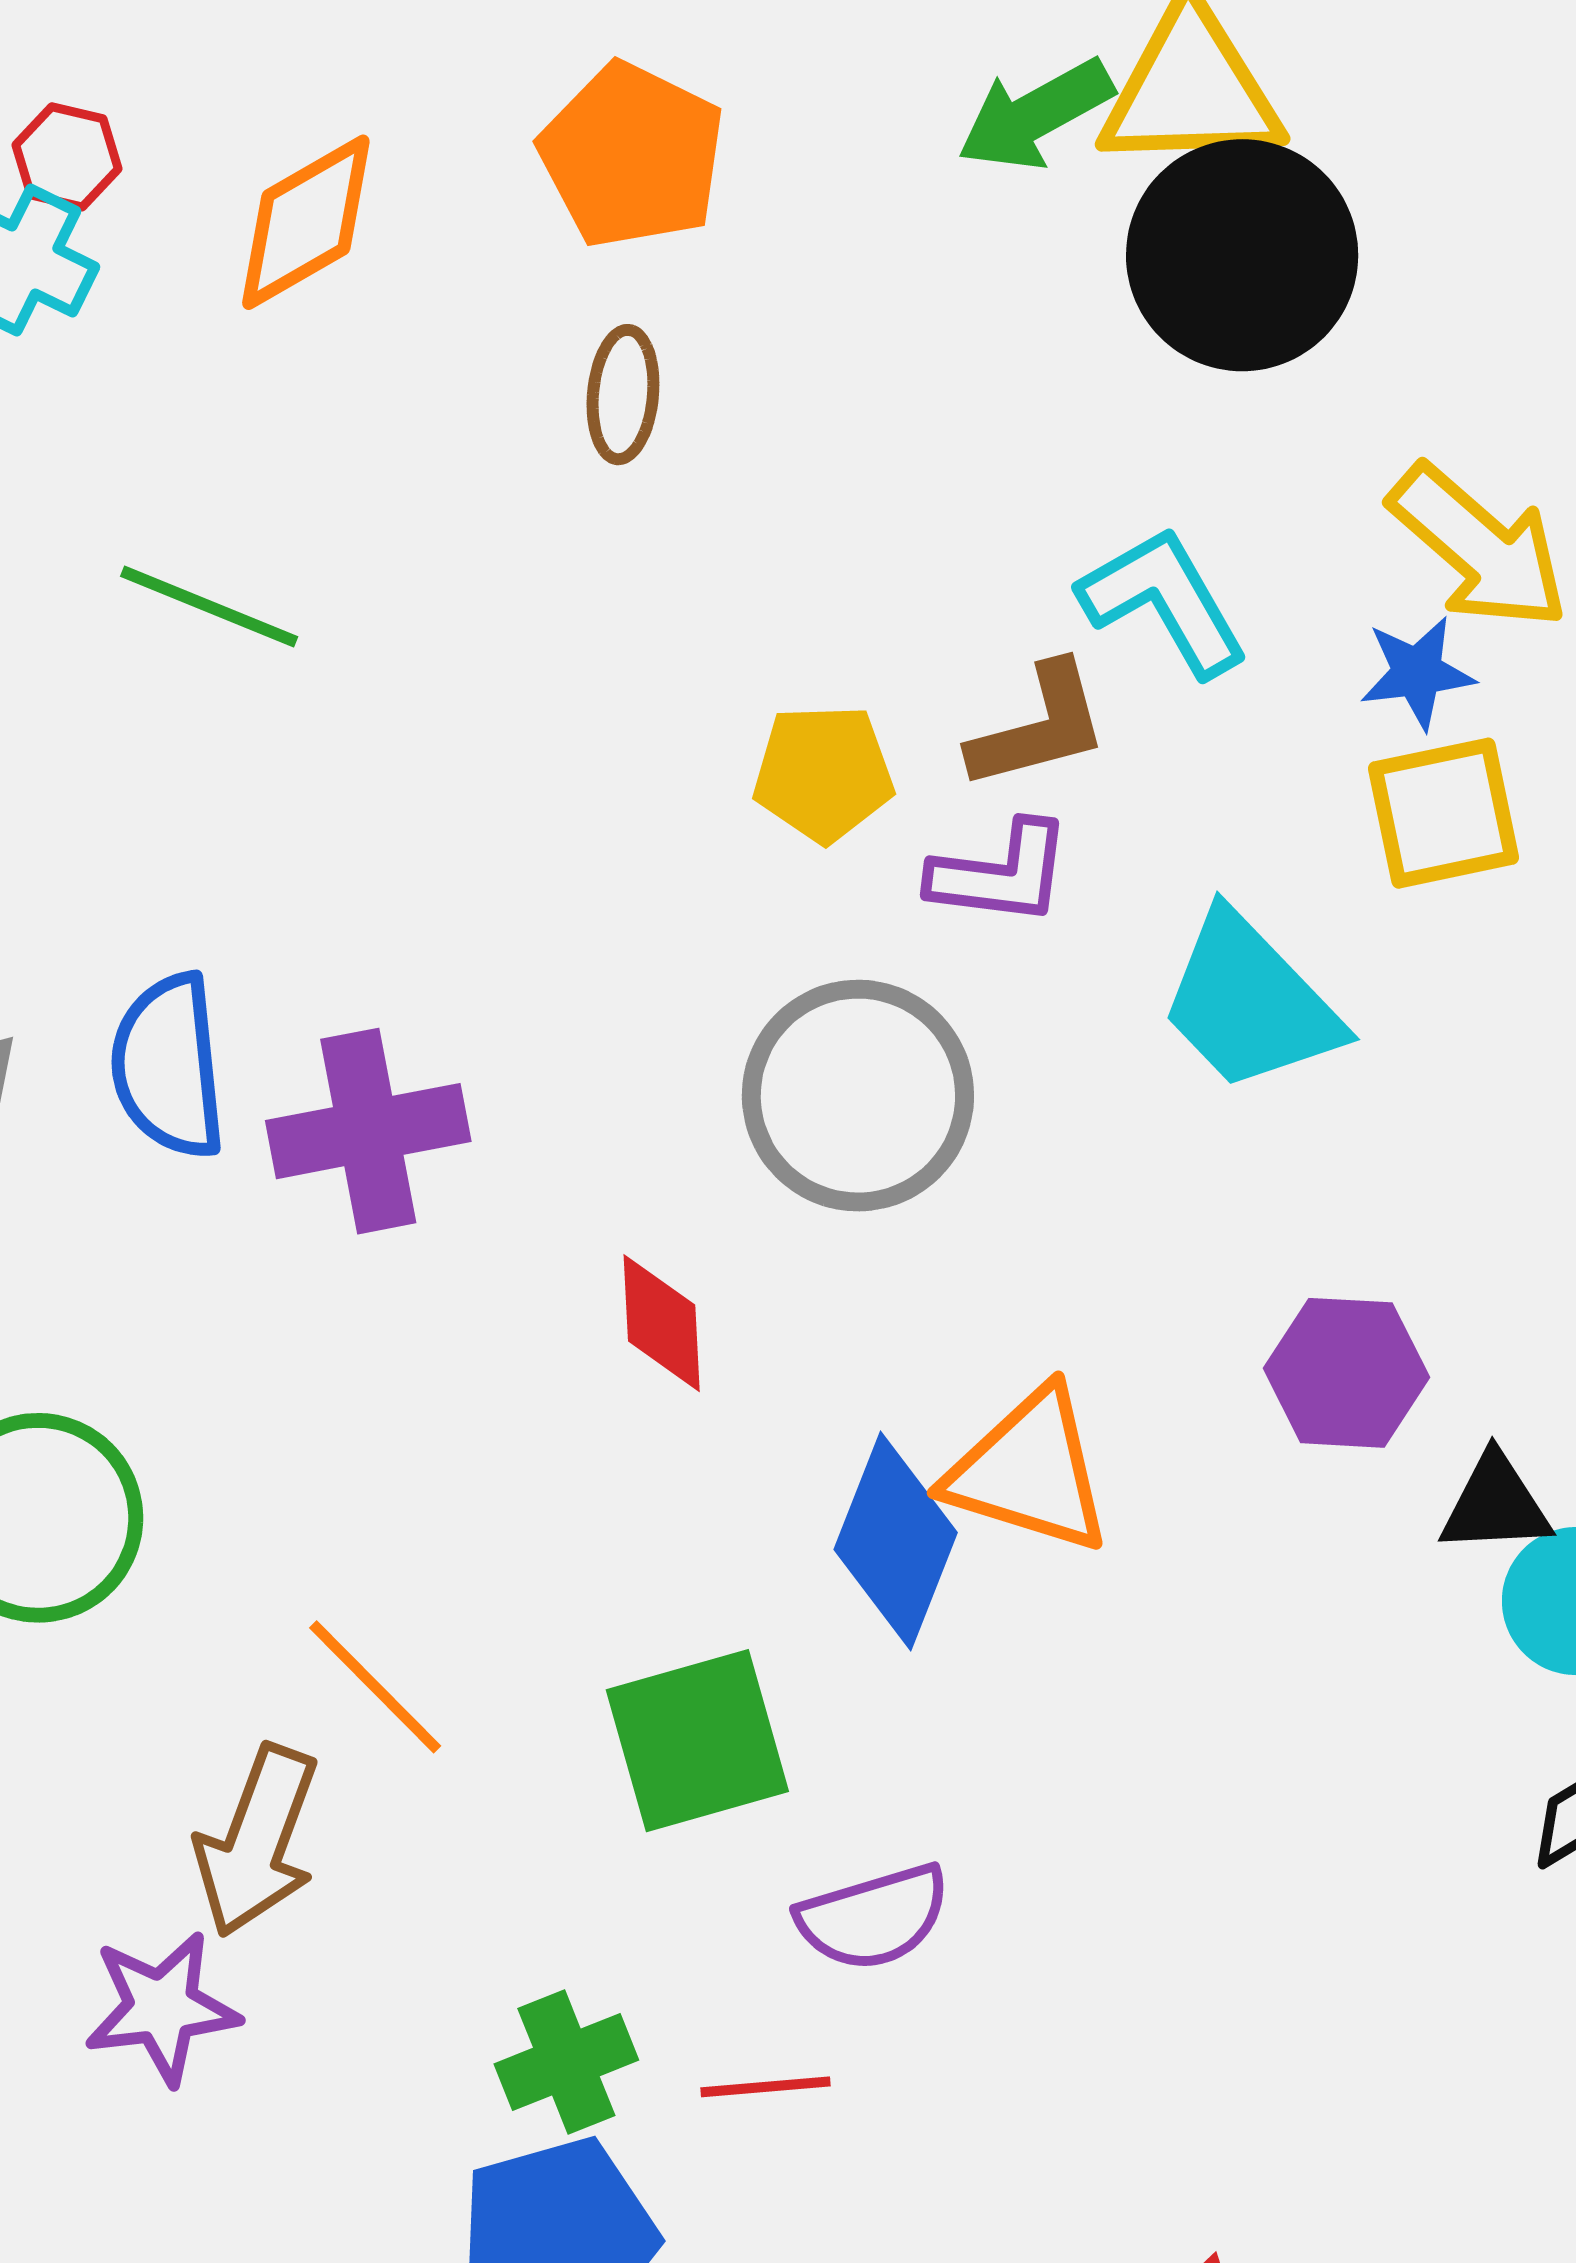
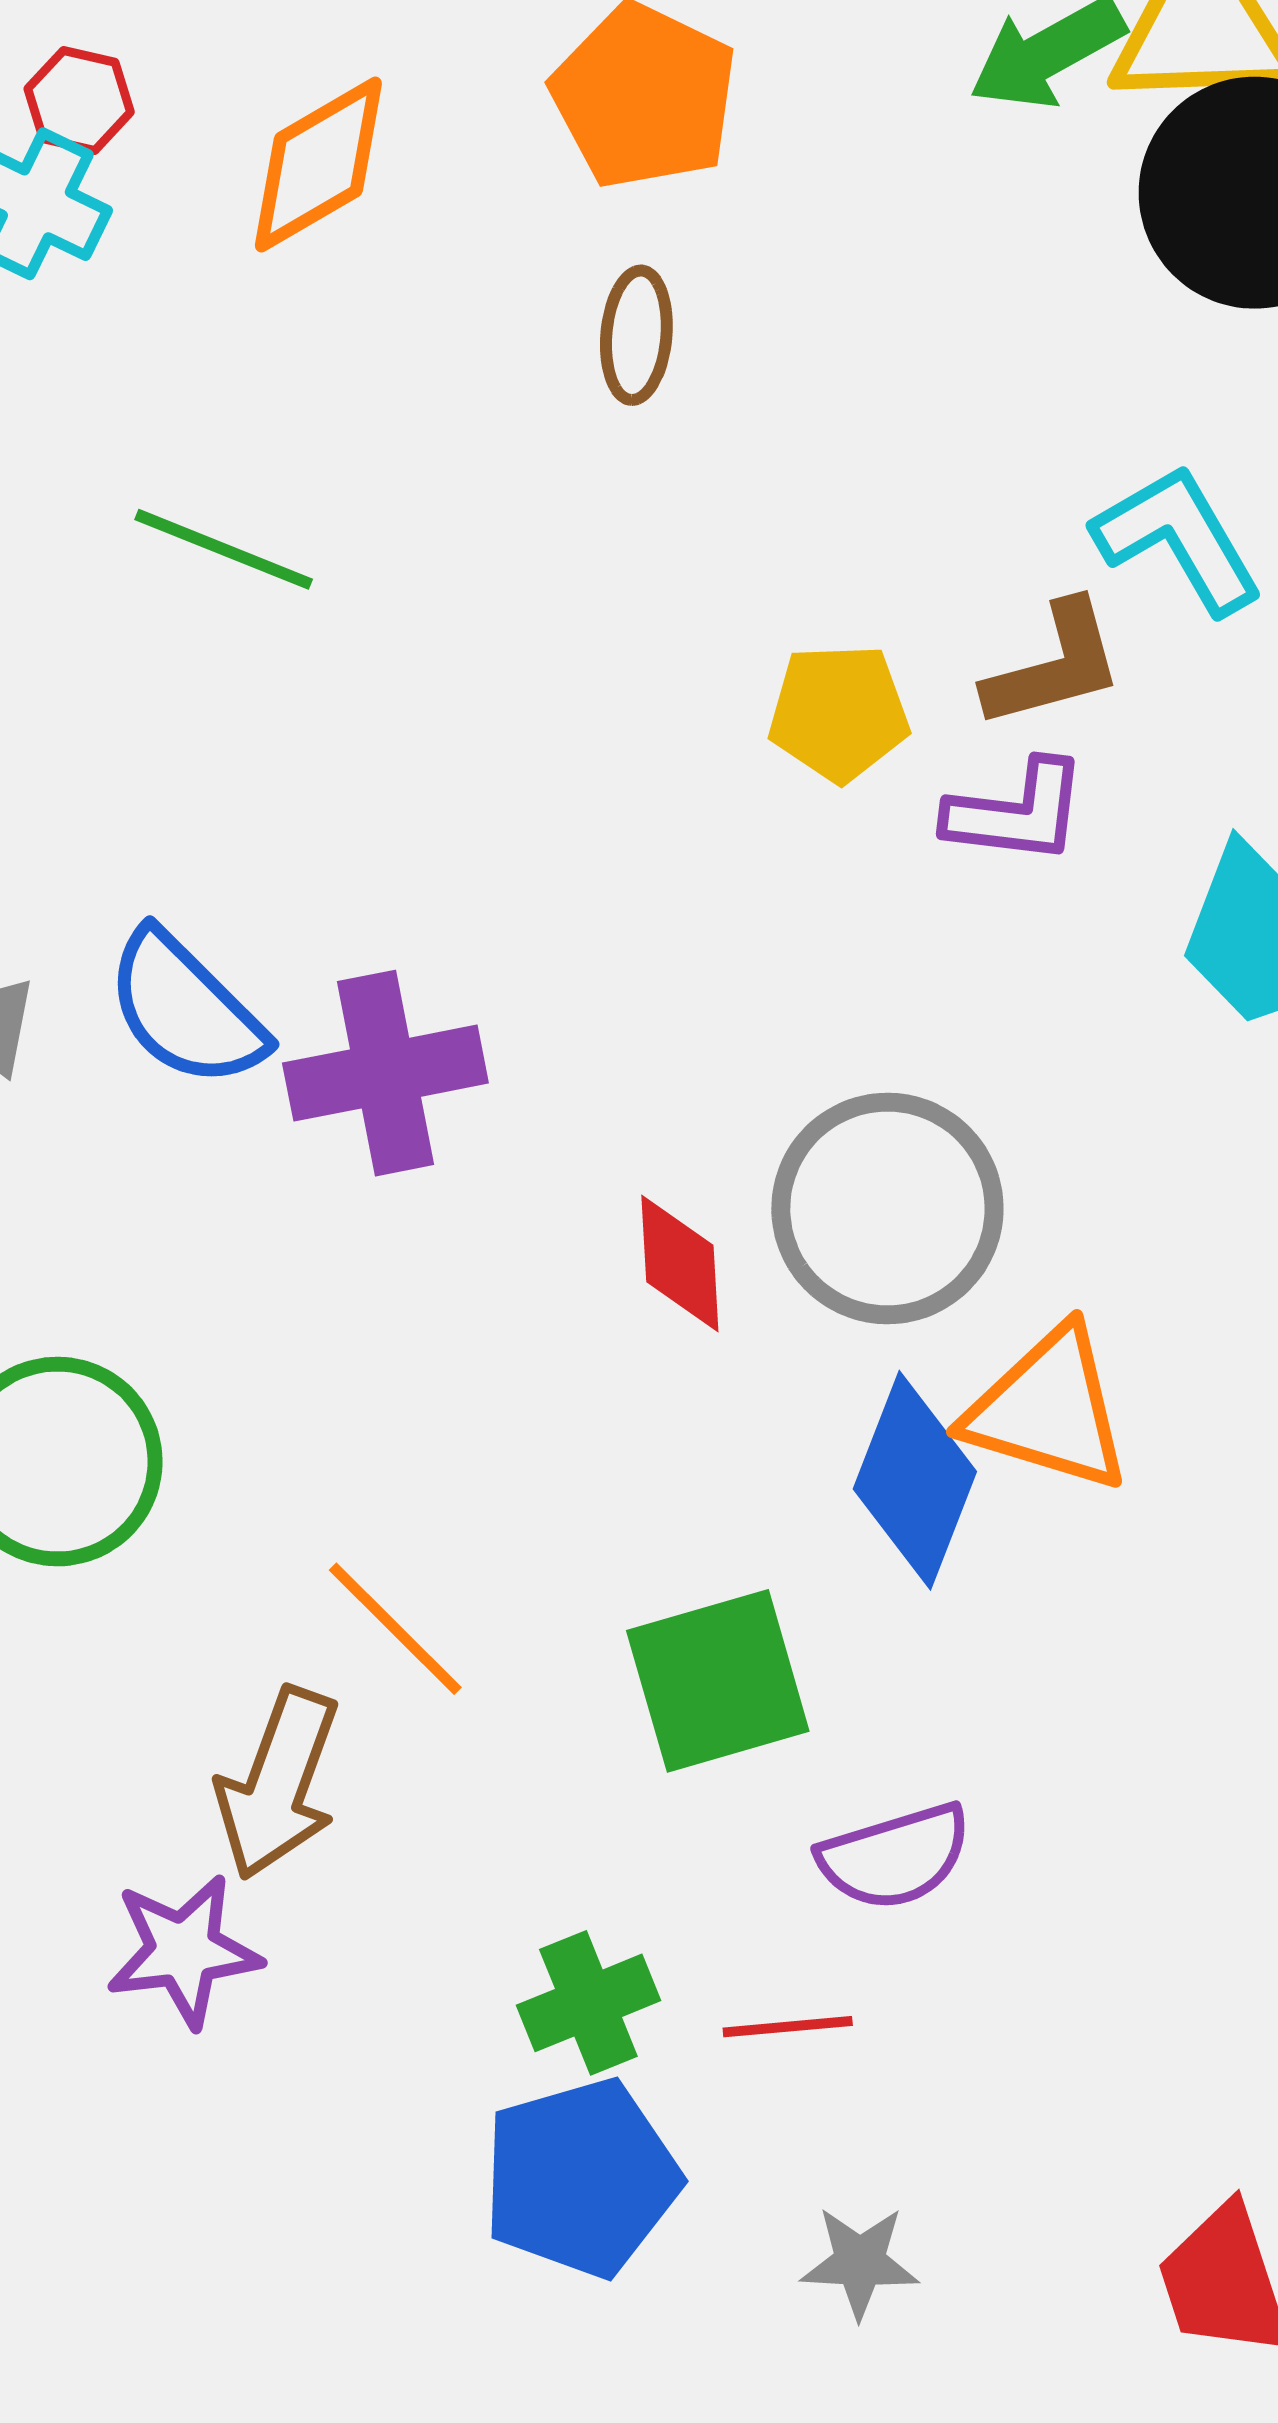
blue semicircle: (168, 1066) -> (185, 1009), turned -39
gray circle: (858, 1096) -> (887, 1209), moved

